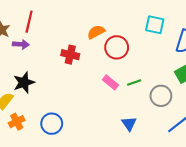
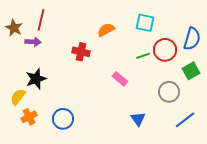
cyan square: (155, 25) -> (145, 23), moved
red circle: (117, 47) -> (165, 50), moved
green line: (134, 82) -> (143, 56), moved

